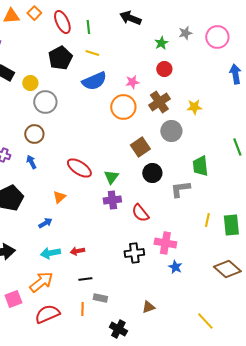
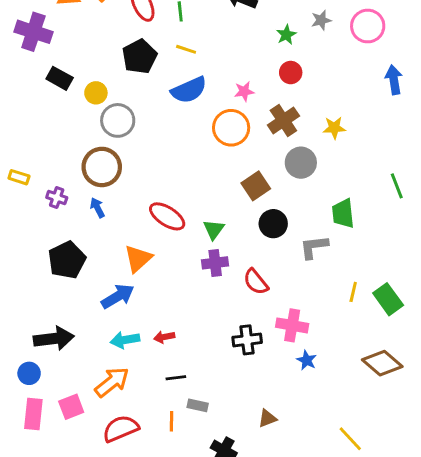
brown circle: (34, 134) -> (102, 167), size x1.4
orange triangle: (59, 197) -> (138, 259), size x1.5
blue arrow: (45, 223) -> (118, 296), size x1.6
green rectangle: (231, 225) -> (388, 299), turned -30

